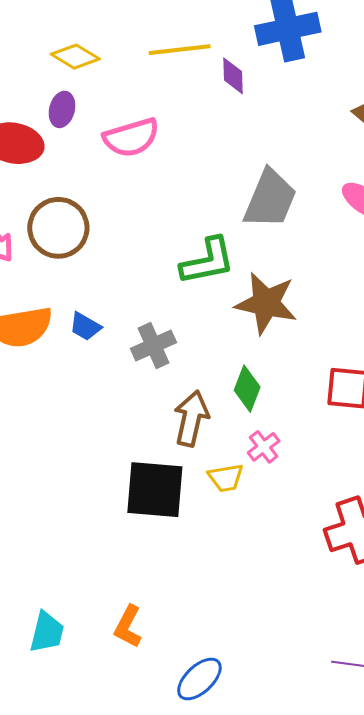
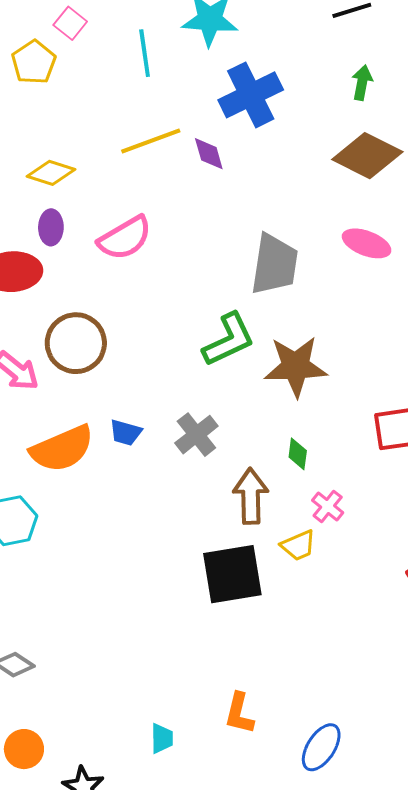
green diamond: (247, 389) -> (298, 454), size x0.7
cyan trapezoid: (47, 632) -> (162, 738), size x0.7

